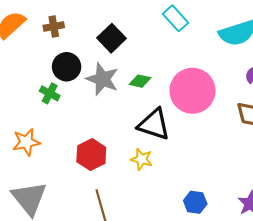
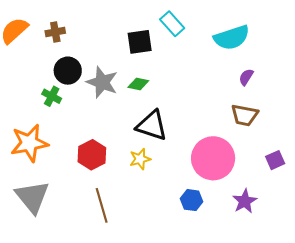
black square: (111, 38) -> (140, 42), moved, turned 36
pink circle: (192, 91) -> (213, 158), moved
orange star: (26, 142) -> (29, 143), size x1.4
yellow star: (142, 159) -> (140, 159), turned -30

